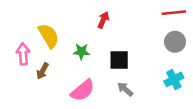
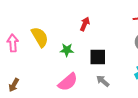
pink arrow: (23, 54) -> (13, 43), moved
brown arrow: (43, 71) -> (14, 85), moved

